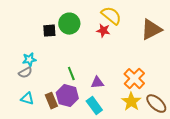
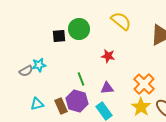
red star: (103, 31) -> (108, 56), moved
gray semicircle: (25, 73) -> (26, 71), moved
cyan triangle: (27, 99) -> (37, 104), turned -32

